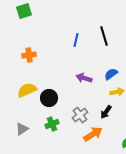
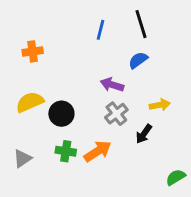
blue semicircle: (111, 74) -> (138, 60), moved
gray cross: (80, 115) -> (116, 114), moved
green cross: (52, 124) -> (66, 151), turned 32
orange arrow: (93, 134) -> (98, 151), moved

